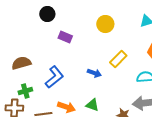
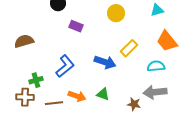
brown semicircle: (21, 63) -> (24, 41), moved
blue arrow: (94, 73) -> (105, 62), size x1.5

